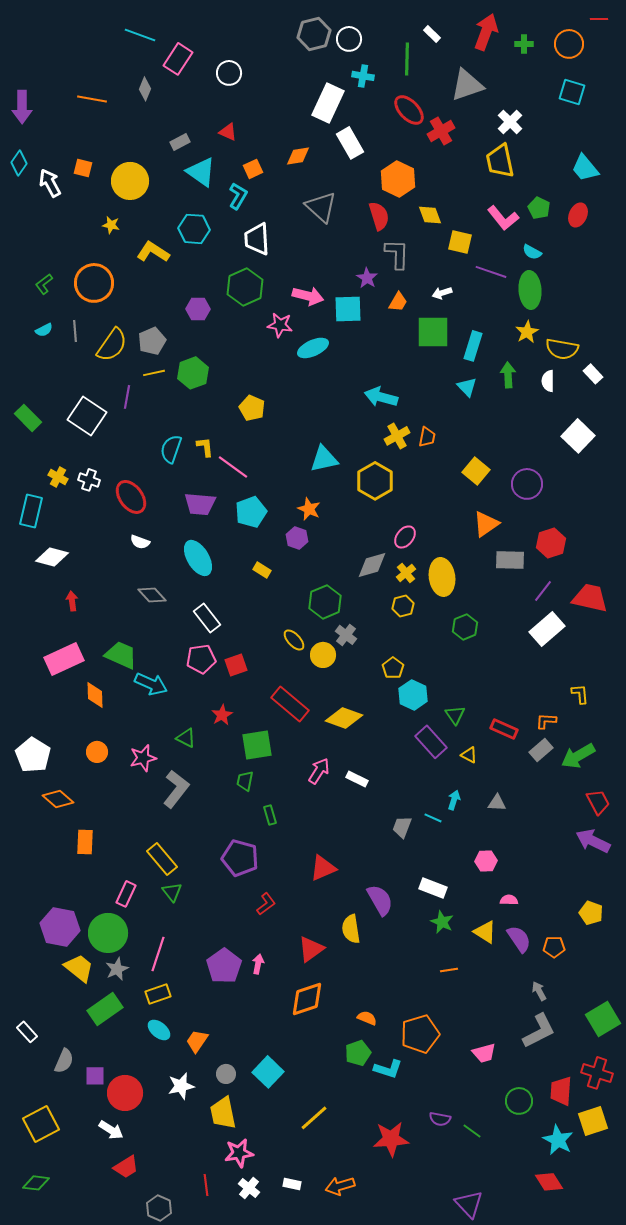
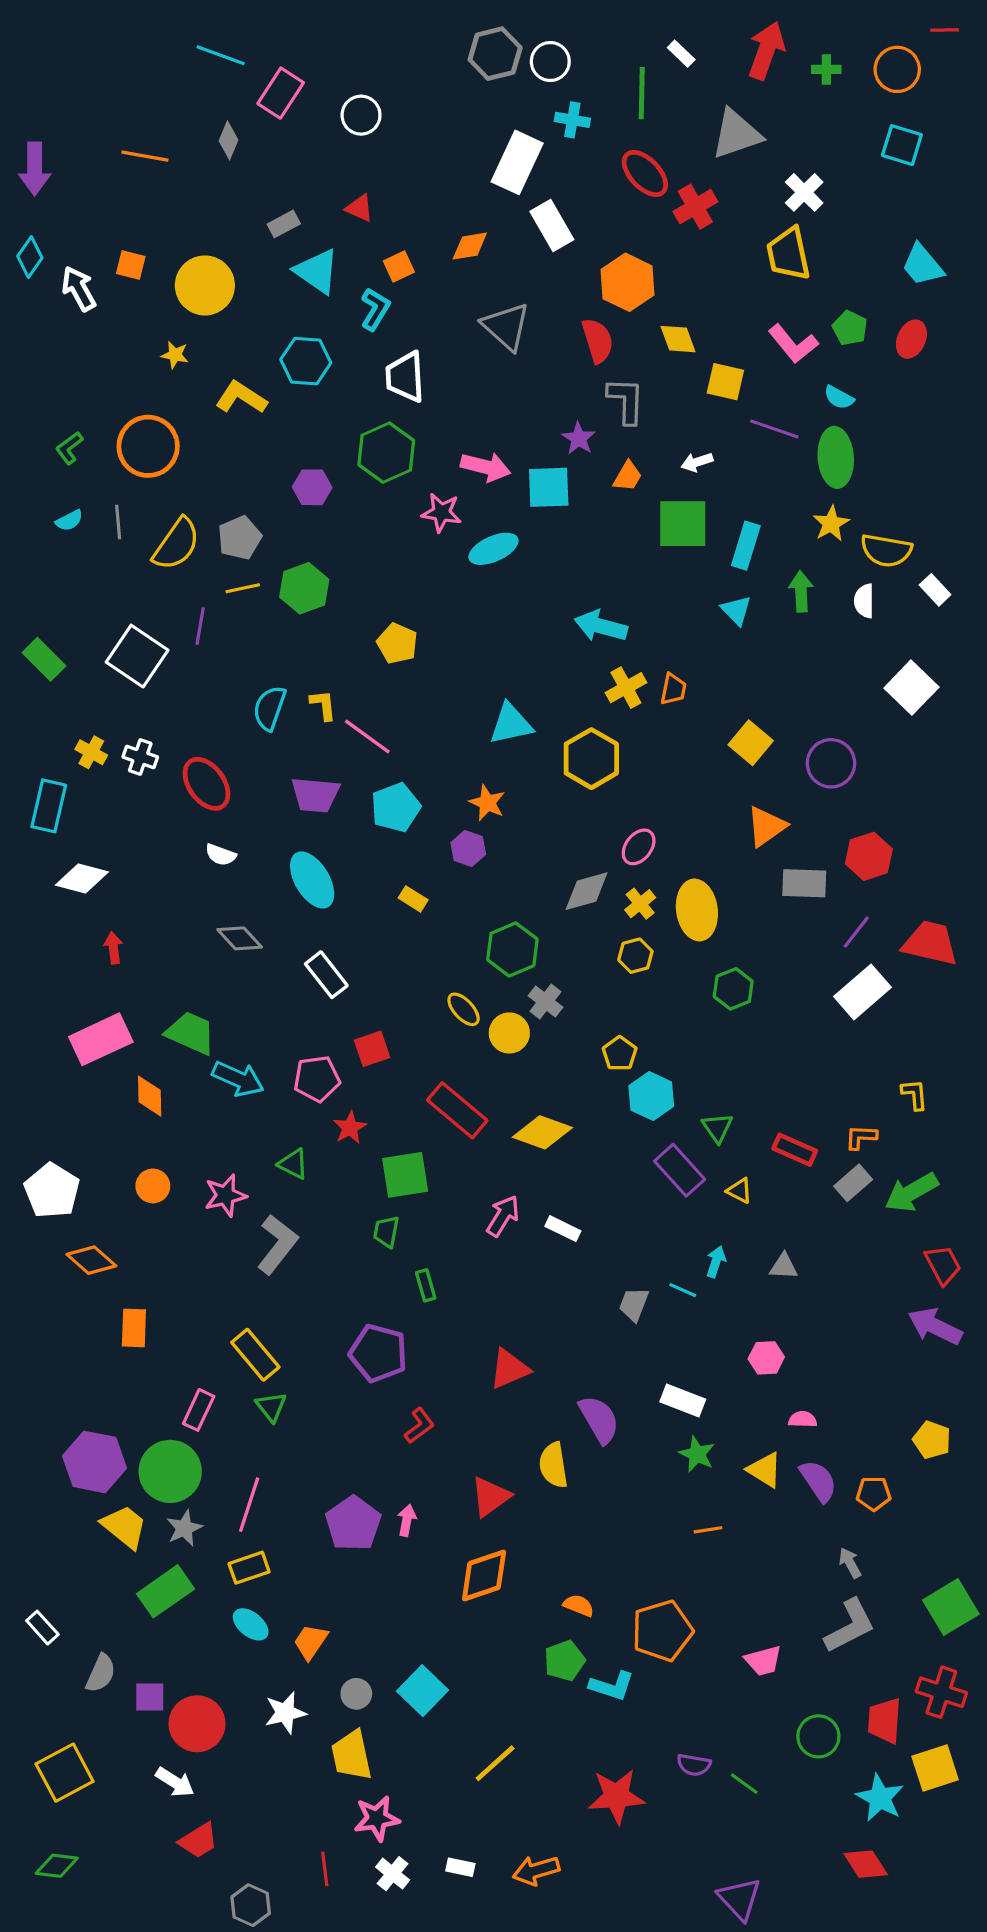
pink pentagon: (201, 659) -> (317, 1079), moved

